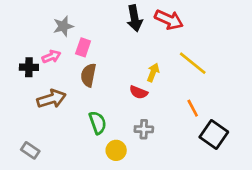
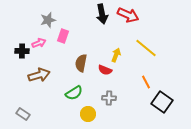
brown semicircle: (88, 75) -> (81, 63), moved
green semicircle: (98, 123) -> (74, 93), turned 78

